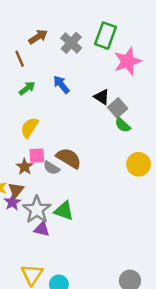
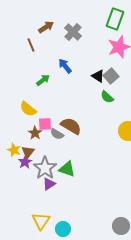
green rectangle: (105, 36) -> (115, 19), moved
green arrow: (27, 88) -> (43, 80), moved
gray square: (118, 108) -> (111, 76), moved
green semicircle: (123, 125) -> (107, 97), moved
yellow semicircle: (29, 127) -> (28, 109), moved, turned -84
purple triangle: (42, 229) -> (49, 184), turned -48

